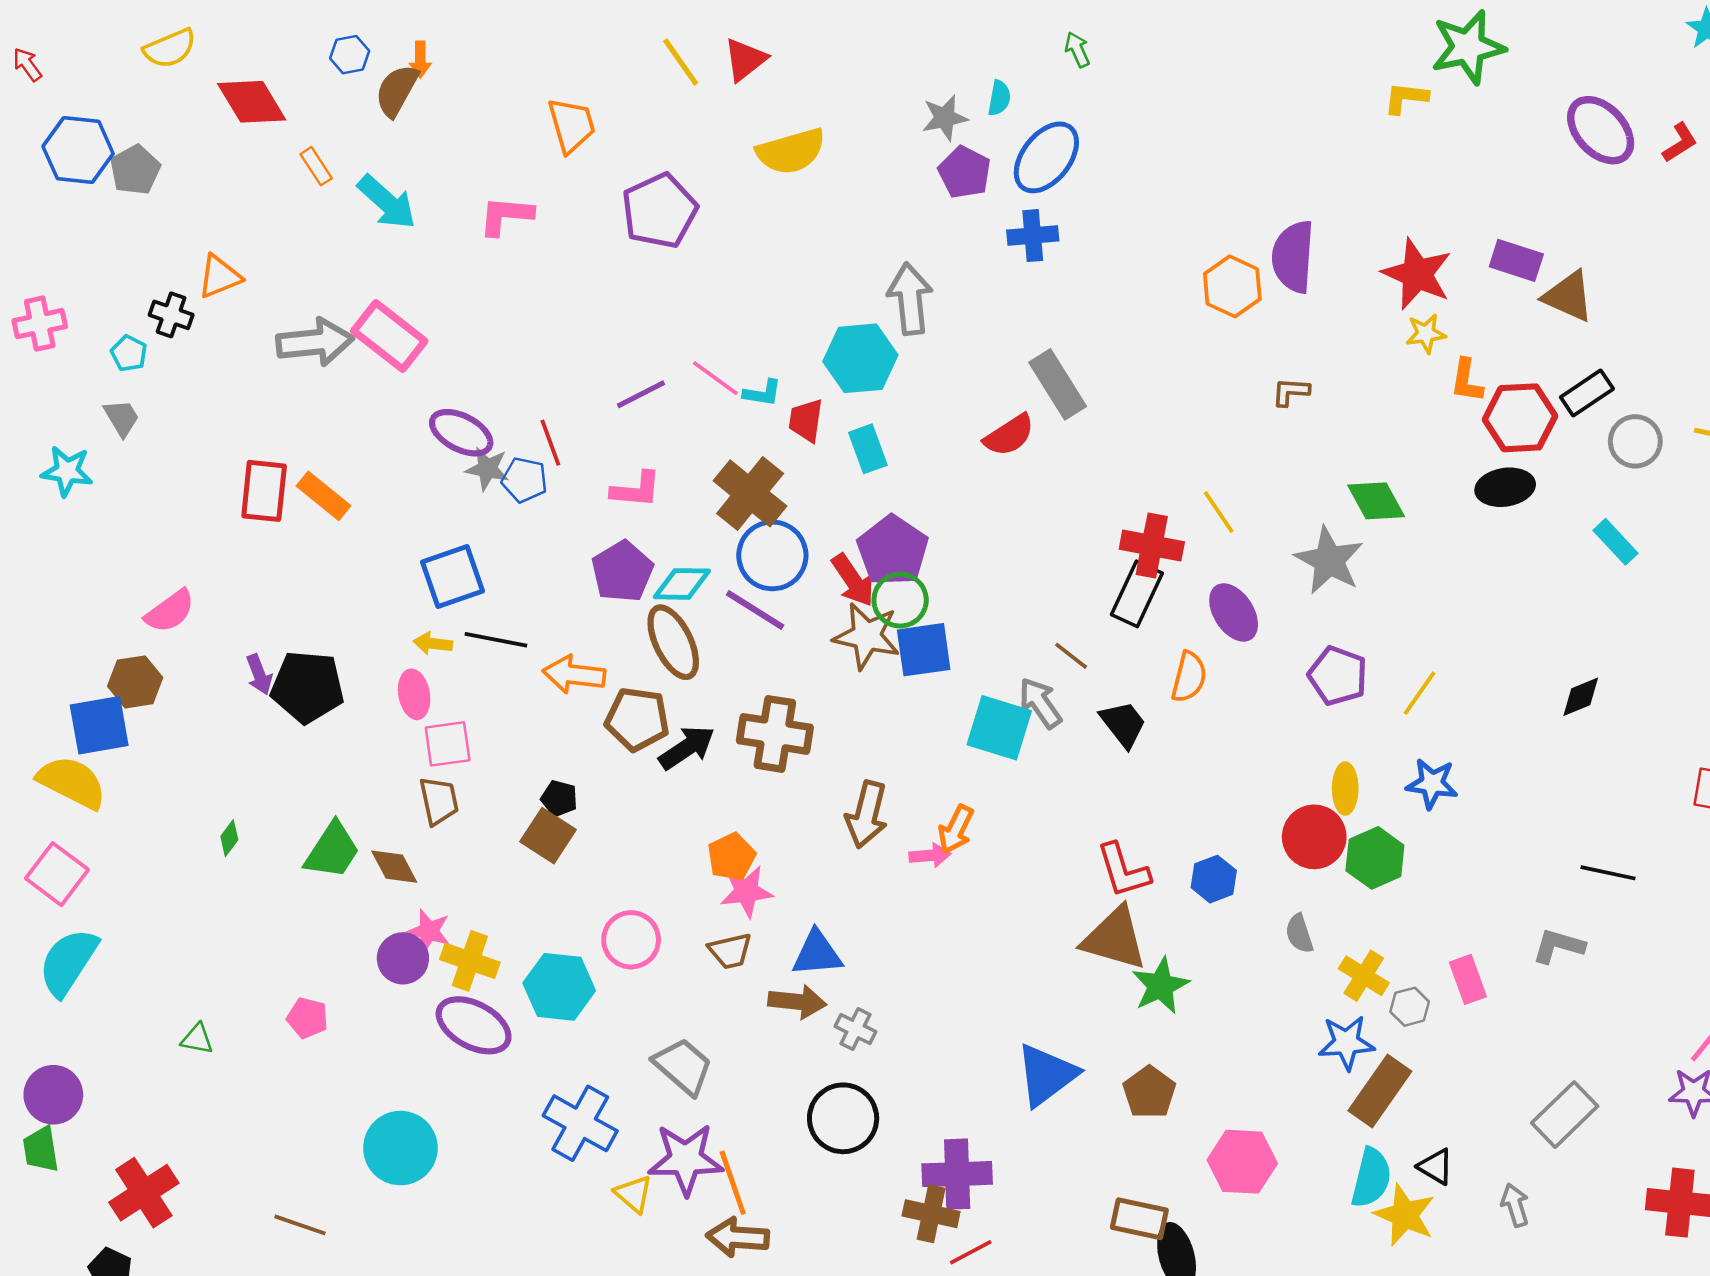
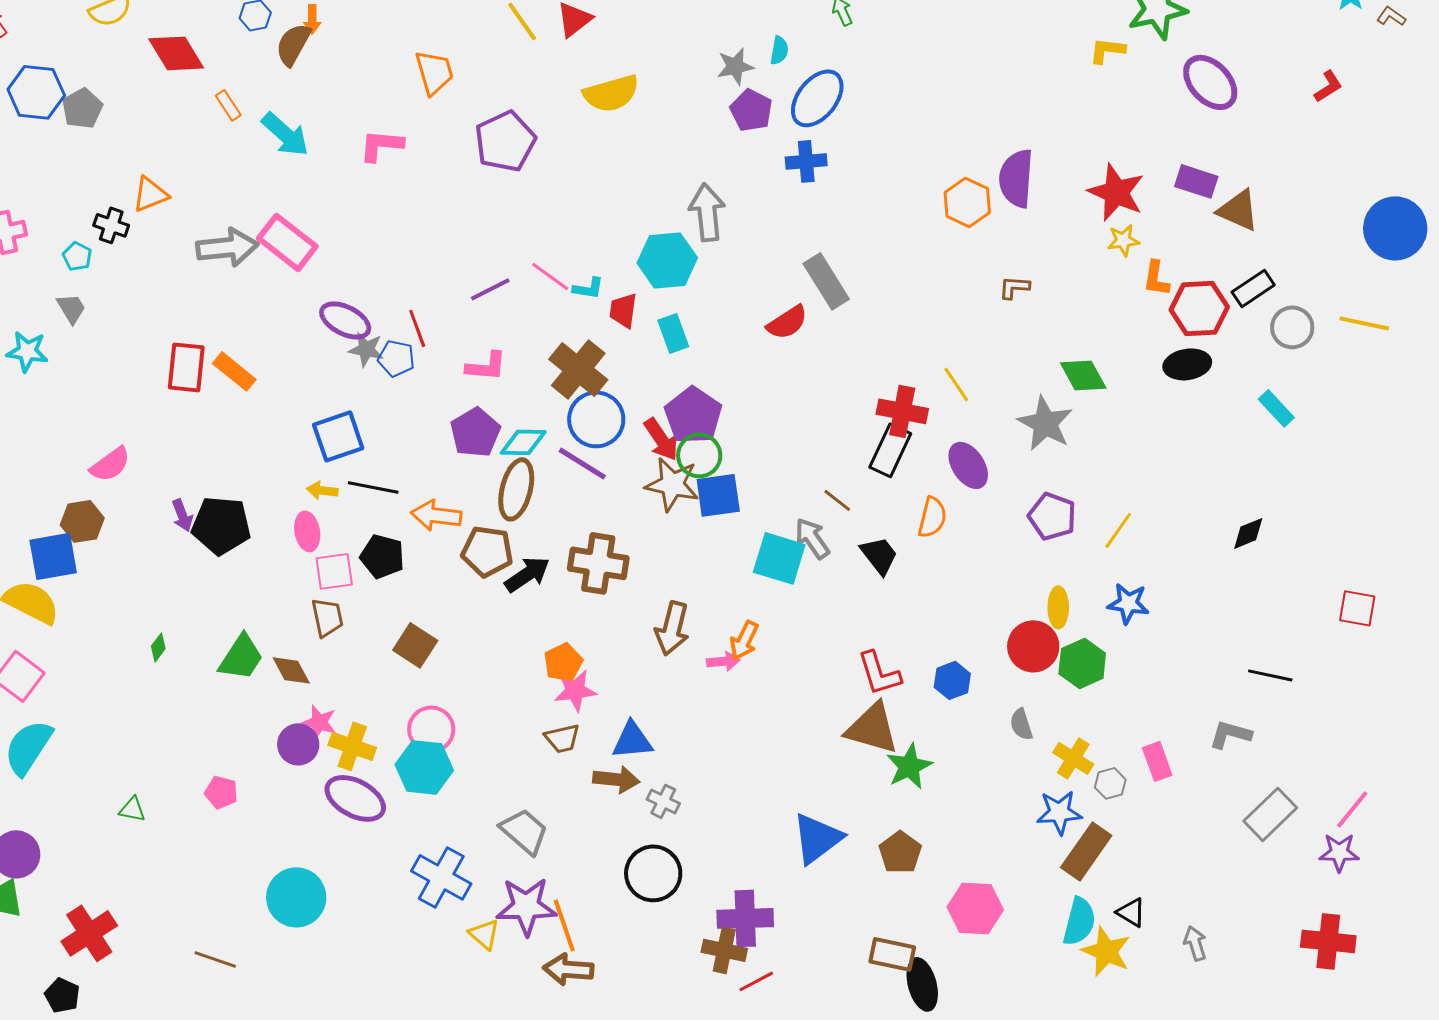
purple ellipse: (1601, 130) -> (1210, 82), moved
brown ellipse: (673, 642) -> (516, 489), turned 40
black pentagon: (559, 798) -> (382, 556), moved, size x1.5
pink circle: (631, 940) -> (431, 729), moved
gray rectangle: (1565, 1115) -> (1270, 814), moved

